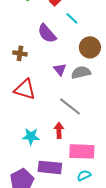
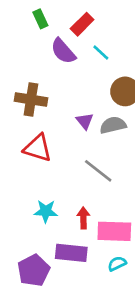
purple semicircle: (47, 33) -> (63, 51), moved
brown cross: (20, 53) -> (31, 100), size x1.6
red arrow: (59, 130) -> (83, 218), moved

